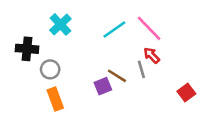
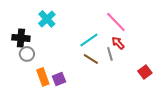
cyan line: (114, 30) -> (89, 40), moved
gray circle: (50, 69) -> (27, 54), moved
purple square: (103, 86) -> (59, 79), moved

